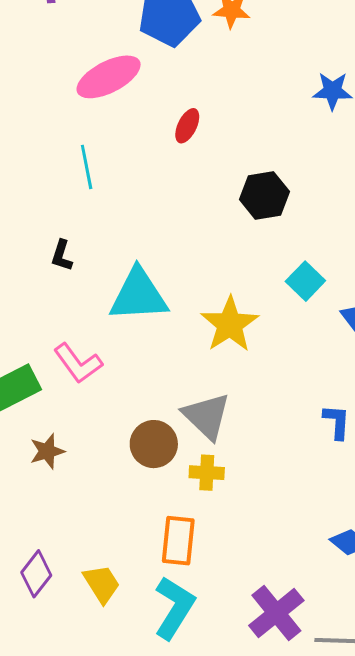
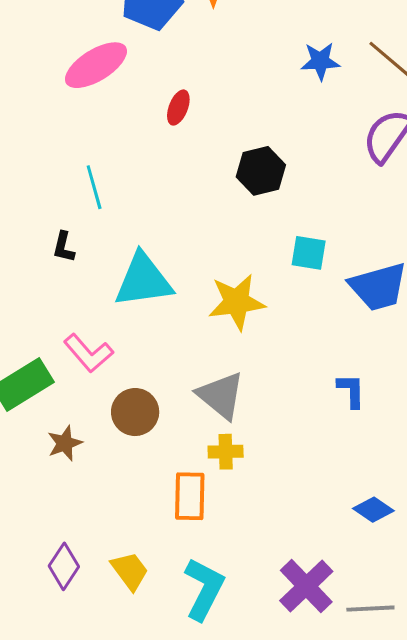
cyan line: (87, 167) -> (94, 187), moved
cyan square: (305, 281) -> (309, 253), turned -30
yellow star: (230, 324) -> (237, 302), turned 30
brown circle: (154, 444) -> (135, 412), moved
orange rectangle: (178, 541) -> (190, 496), moved

